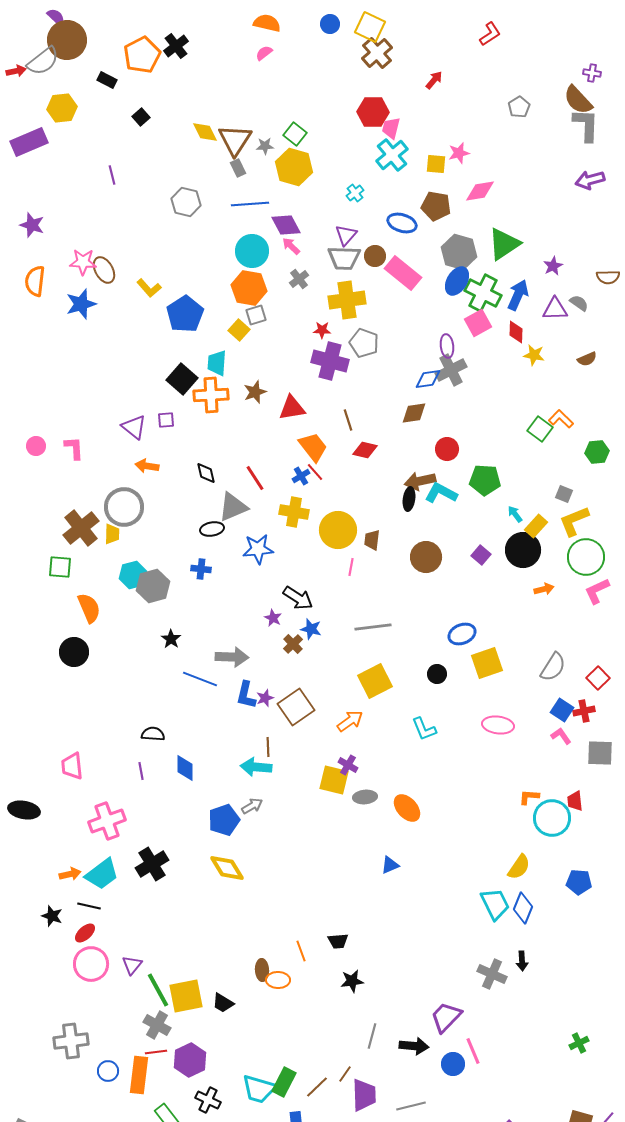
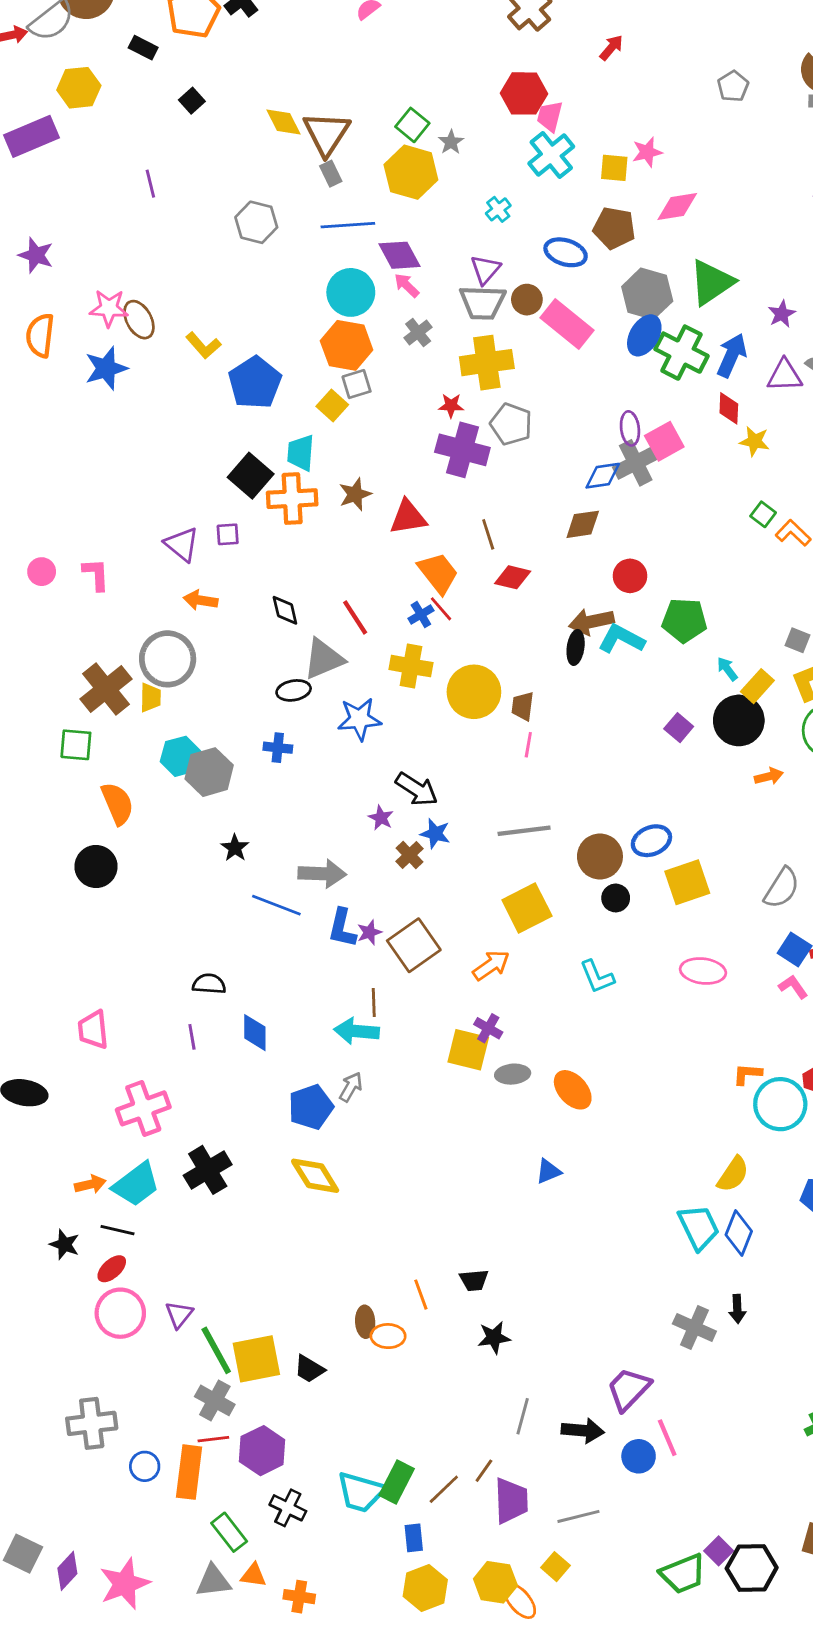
gray star: (265, 146) -> (451, 142), moved, turned -30
pink square: (478, 323) -> (664, 441), moved
green square: (540, 429) -> (763, 514), moved, size x0.7
brown circle: (426, 557) -> (600, 856), moved
pink line: (351, 567) -> (528, 745), moved
gray arrow: (252, 806) -> (351, 1087), turned -30

